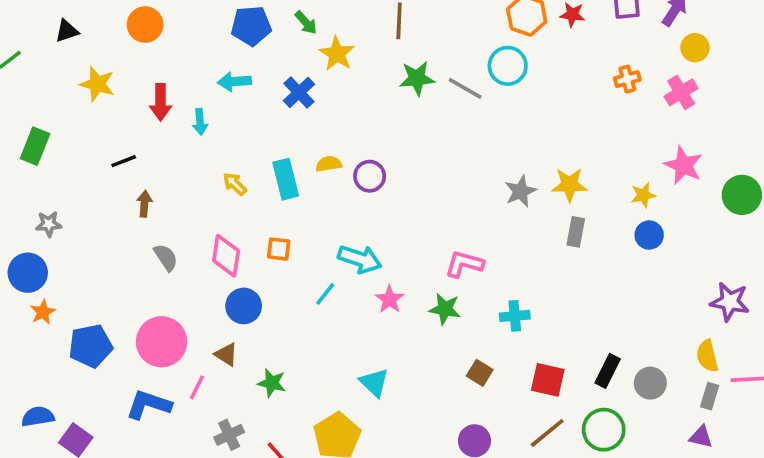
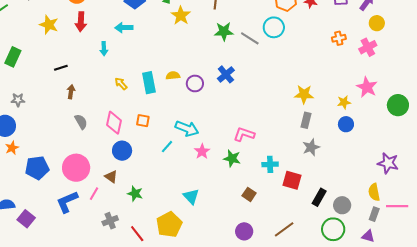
blue cross: (299, 92) -> (226, 74), moved
red arrow: (161, 102) -> (81, 22), moved
gray star: (520, 191) -> (311, 147), moved
red square: (548, 380) -> (292, 180), moved
blue L-shape: (149, 405) -> (67, 202), turned -45
green circle: (604, 430) -> (333, 229), moved

